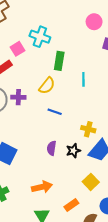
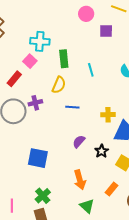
pink square: (18, 49) -> (30, 61), moved
purple semicircle: (52, 148) -> (79, 142), turned 48
black star: (73, 151) -> (102, 151), moved
orange arrow: (42, 187) -> (80, 180), turned 102

